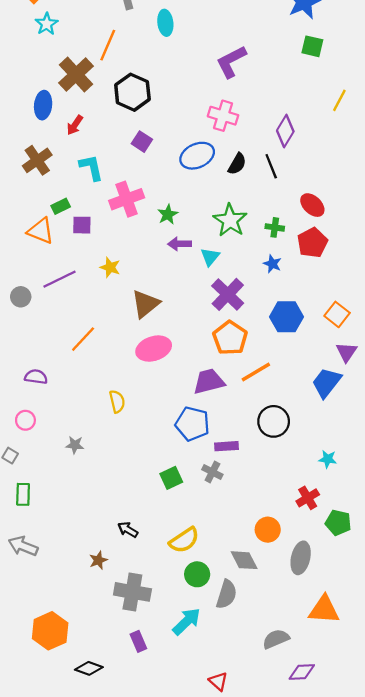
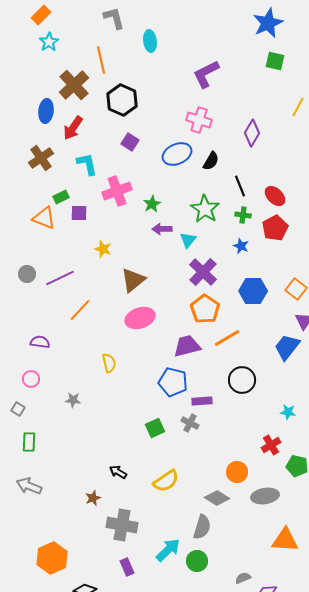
orange line: (108, 45) -> (101, 60), turned -36
red arrow: (75, 125) -> (73, 128), size x1.4
black line: (271, 166) -> (240, 186), moved
purple line: (60, 279) -> (60, 278), moved
gray ellipse: (301, 558) -> (265, 496), turned 68
gray diamond: (244, 560) -> (217, 498), turned -30
green circle: (197, 574) -> (197, 561), moved
gray semicircle: (276, 639) -> (243, 578), moved, size x0.7

